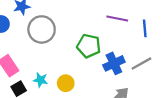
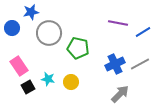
blue line: (145, 28) -> (143, 32), turned 63
green pentagon: (89, 46) -> (78, 48), moved

